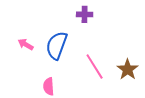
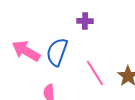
pink arrow: (26, 44) -> (26, 51), size x1.8

